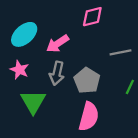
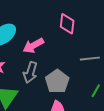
pink diamond: (92, 17) -> (67, 24), turned -75

